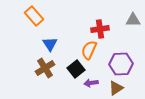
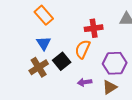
orange rectangle: (34, 16) -> (44, 15), moved
black square: (76, 69) -> (62, 61), moved

